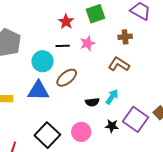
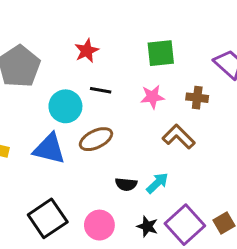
red star: (66, 22) -> (87, 51), moved
pink star: (87, 43) -> (152, 97), moved

